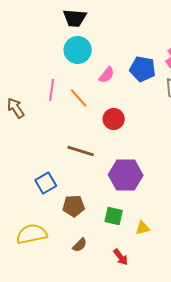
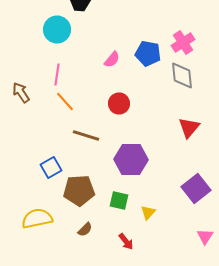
cyan circle: (78, 50) -> (57, 30), moved
orange line: (79, 98) -> (65, 102), moved
brown pentagon: (74, 206) -> (79, 190), size x1.4
yellow triangle: (143, 228) -> (148, 212), turned -35

